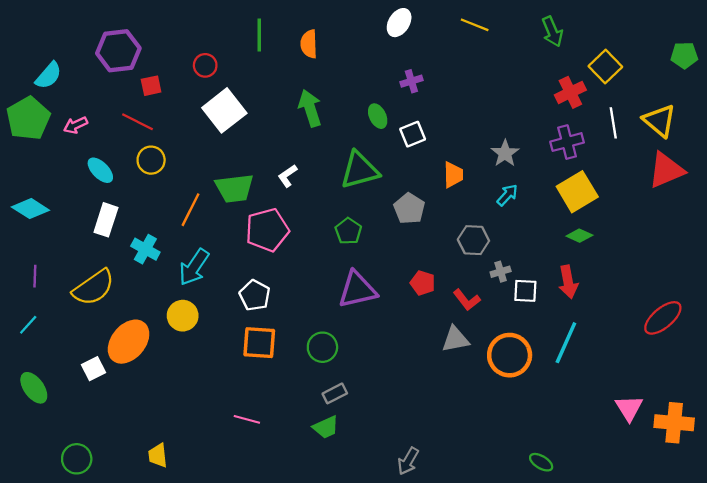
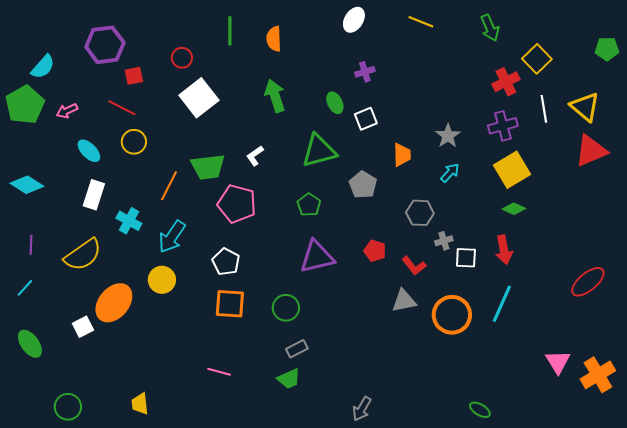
pink pentagon: (267, 230) -> (237, 204), turned 30
orange cross: (674, 423) -> (598, 375), turned -36

